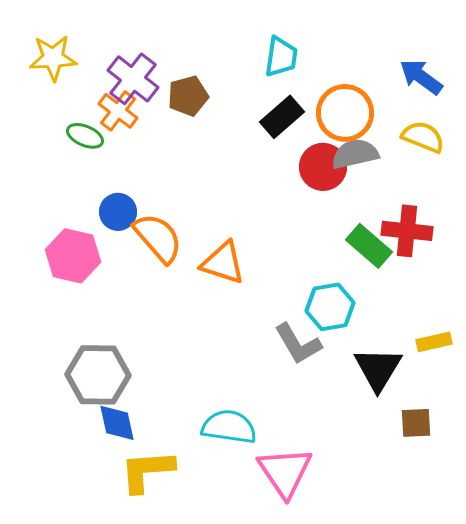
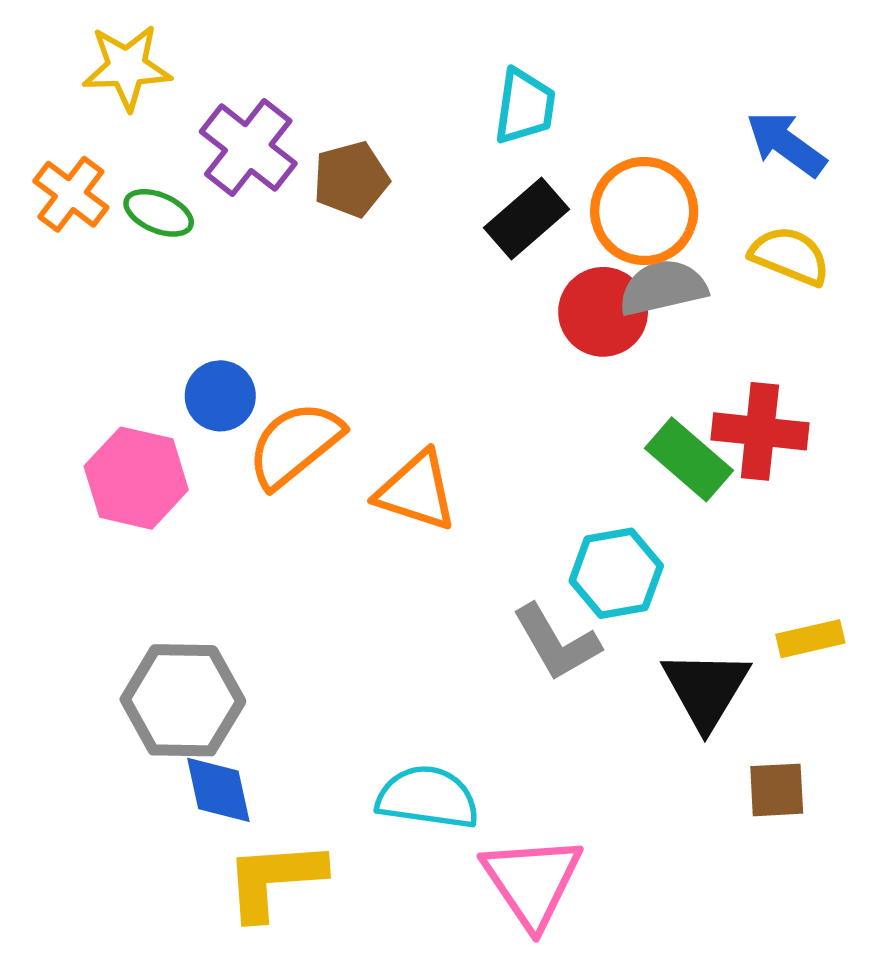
yellow star: (53, 58) -> (127, 67), moved
orange cross: (118, 111) -> (71, 194), moved
green ellipse: (85, 136) -> (159, 213), moved
orange semicircle: (158, 238) -> (295, 444), turned -88

